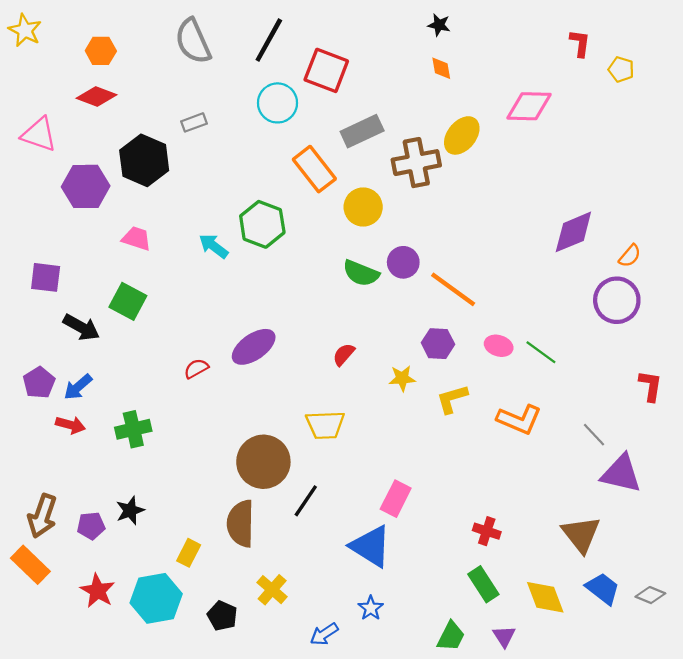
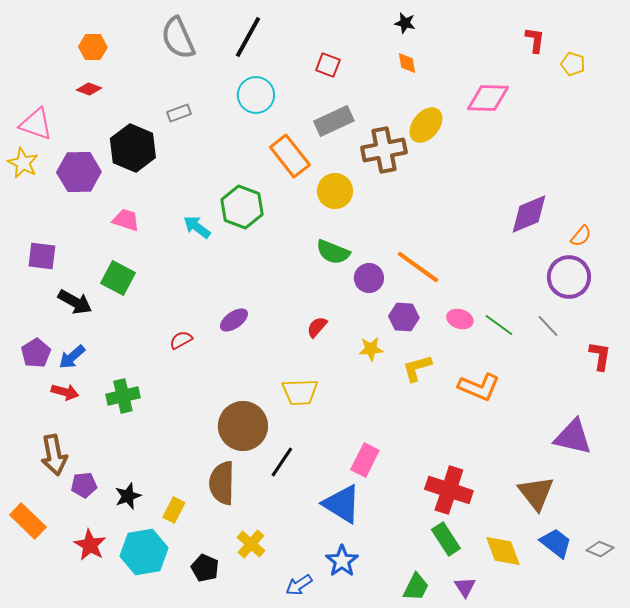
yellow star: (25, 30) -> (23, 163), moved
red square: (326, 70) -> (328, 65), moved, size x0.6
red diamond: (96, 96) -> (89, 89), size x0.7
purple circle: (403, 262) -> (369, 278), moved
purple ellipse: (254, 347) -> (234, 320), size x0.7
gray line: (594, 435) -> (548, 326), moved
black star: (130, 511) -> (128, 496), moved
brown arrow: (42, 516) -> (54, 455), moved, turned -30
red cross: (487, 531) -> (449, 490), size x1.8
blue star: (371, 608) -> (342, 561), size x1.4

